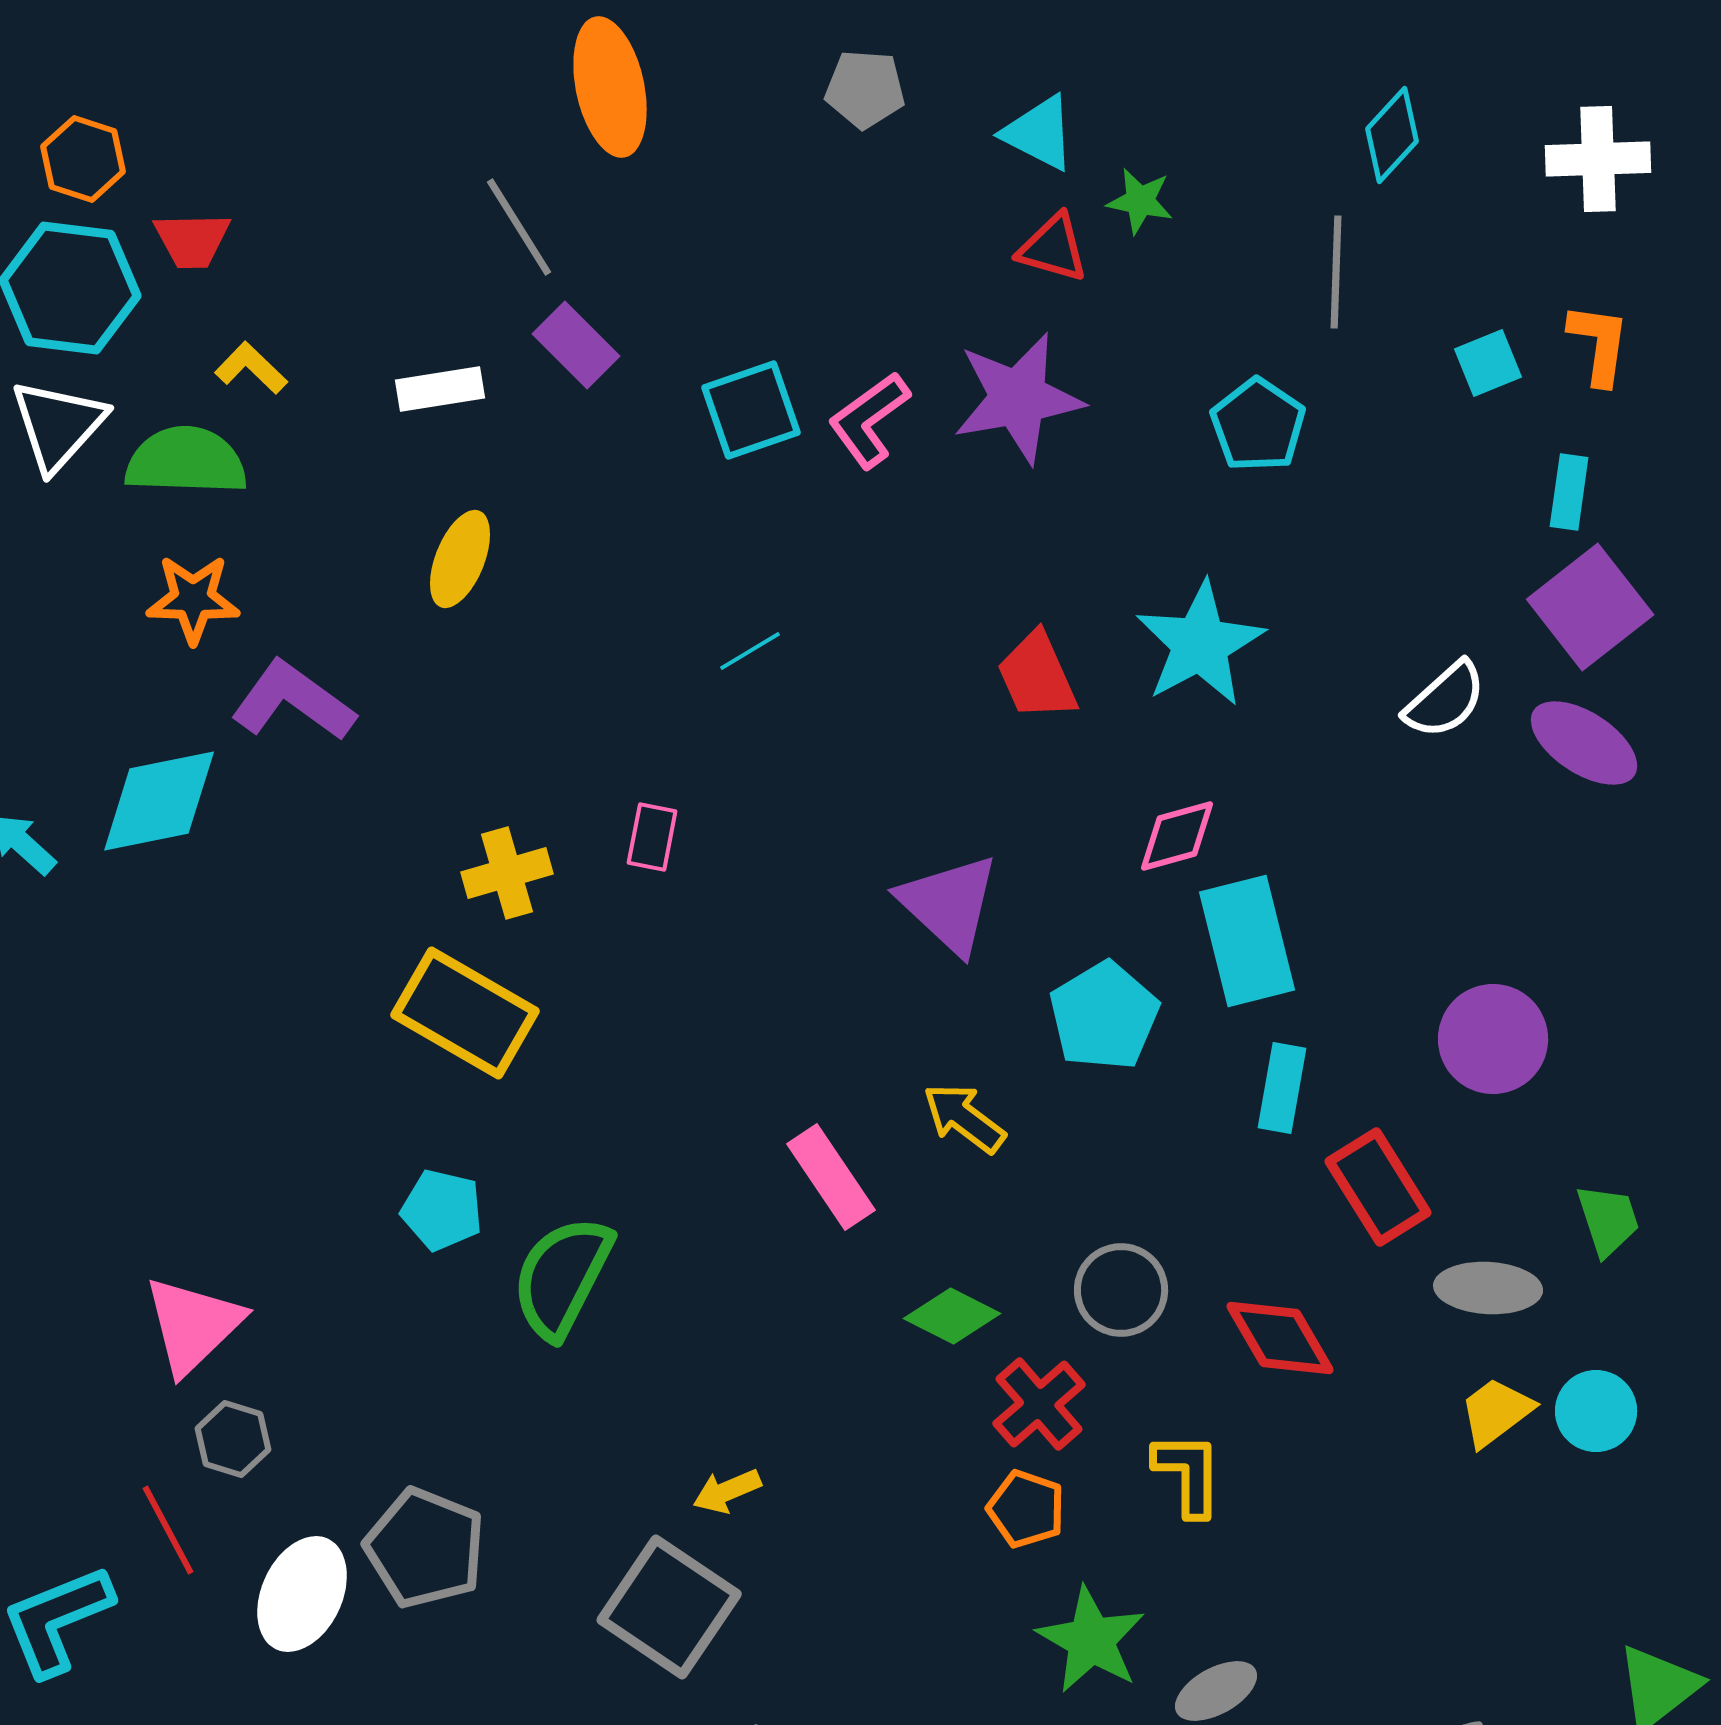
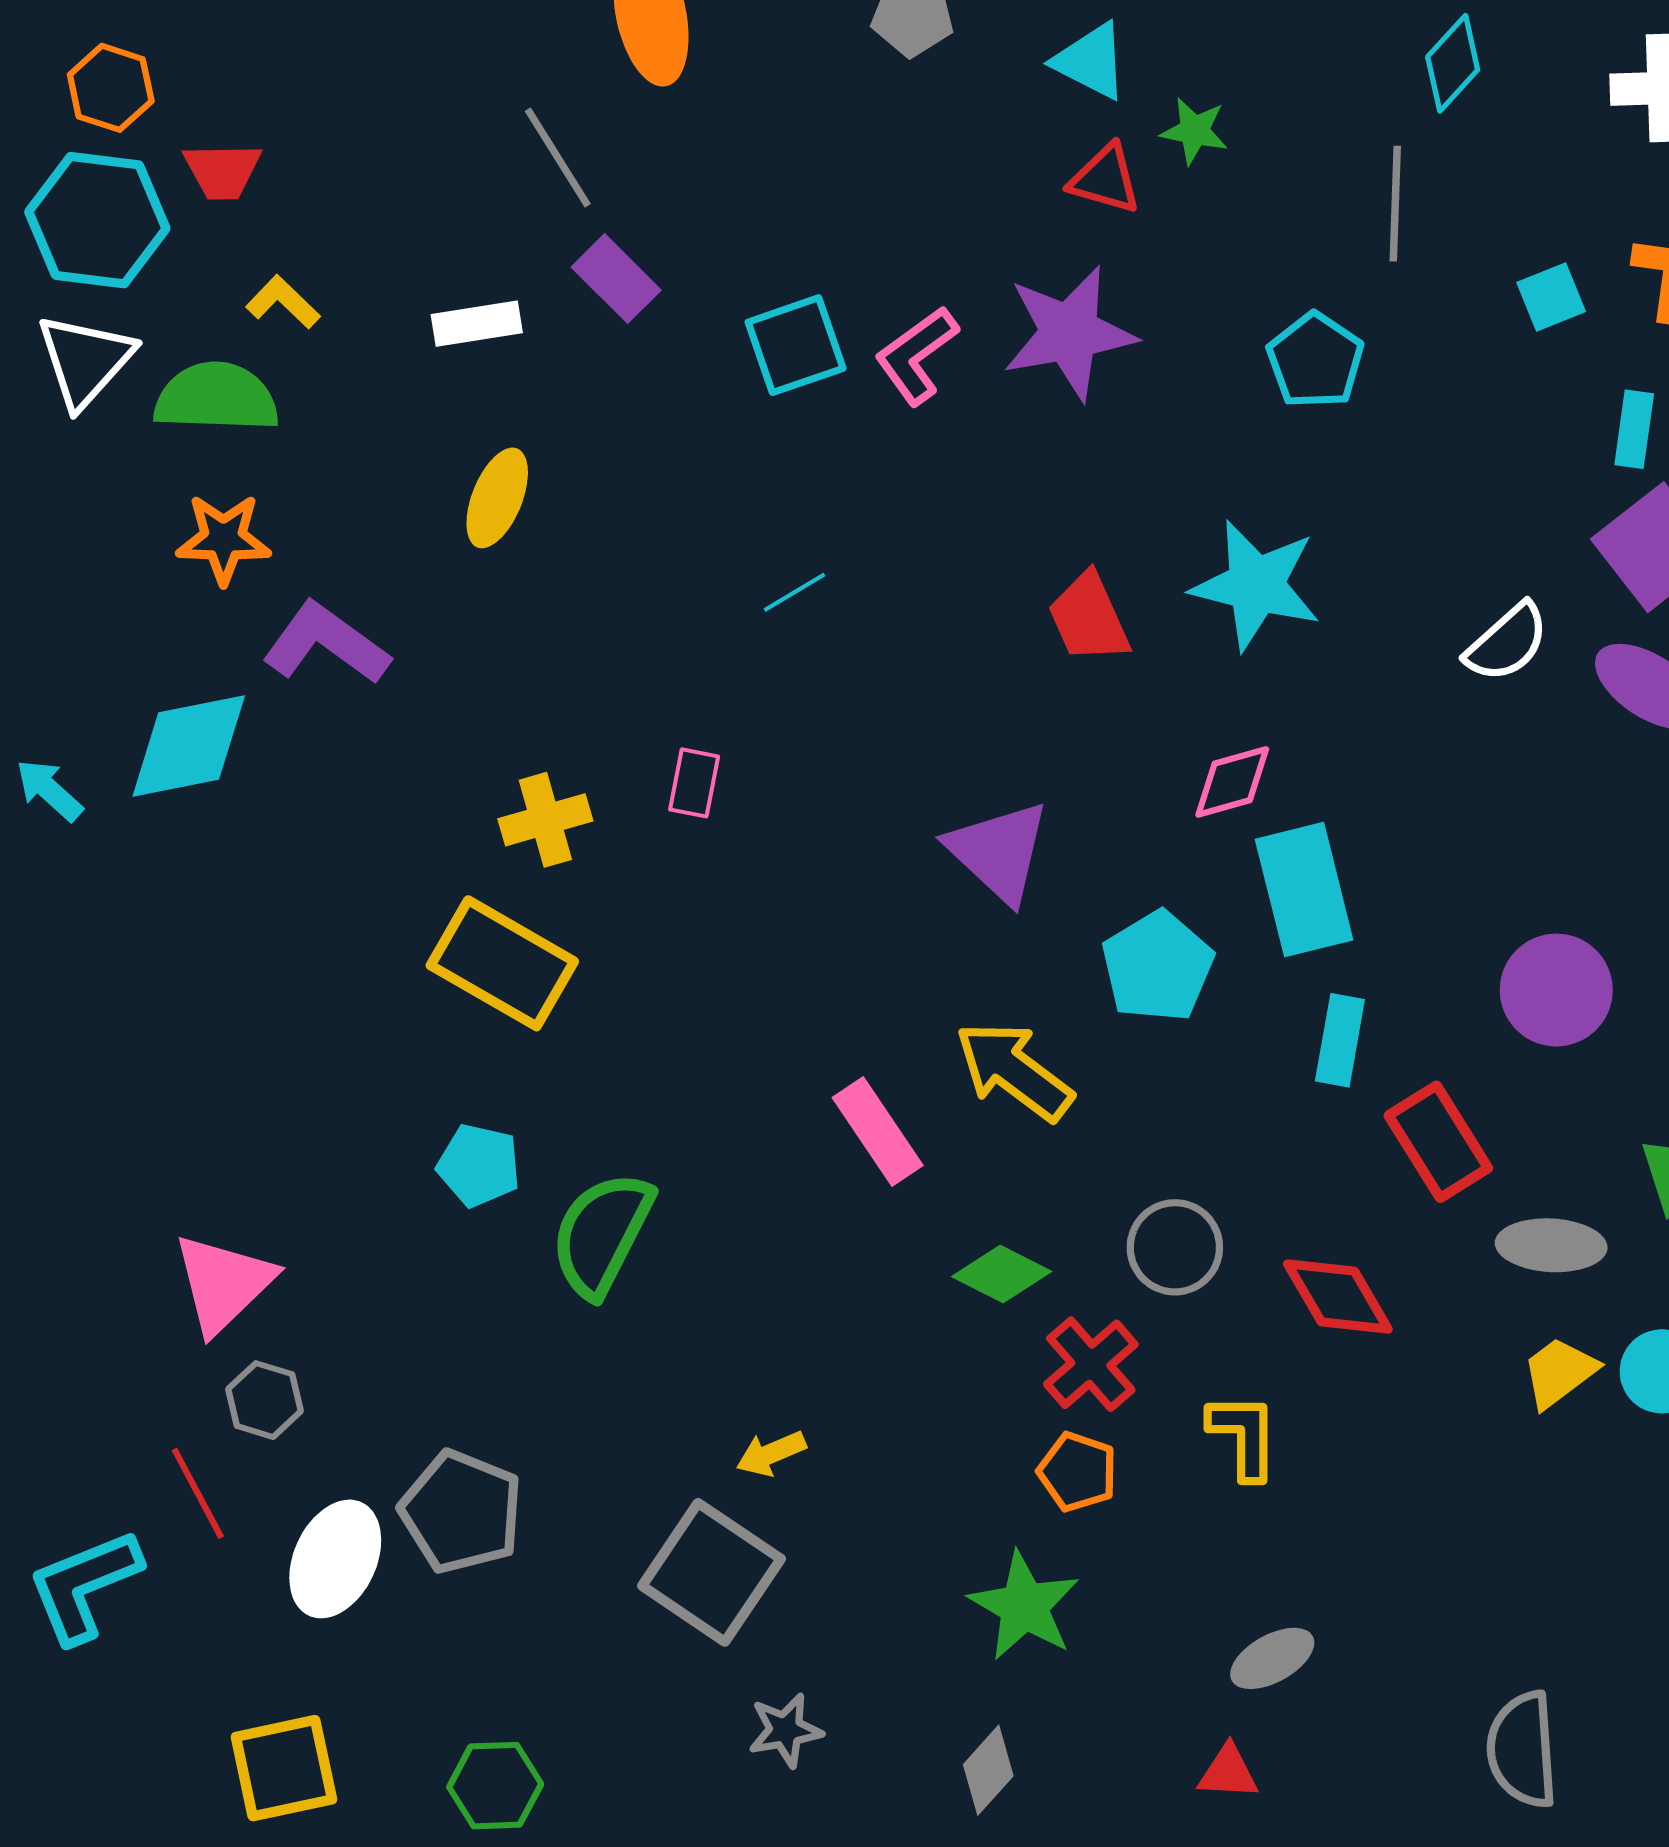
cyan star: (1200, 644) -> (1256, 585), turned -30
yellow arrow: (964, 1118) -> (1014, 1071), size x1.4
green star: (1091, 1640) -> (1024, 1606), moved

